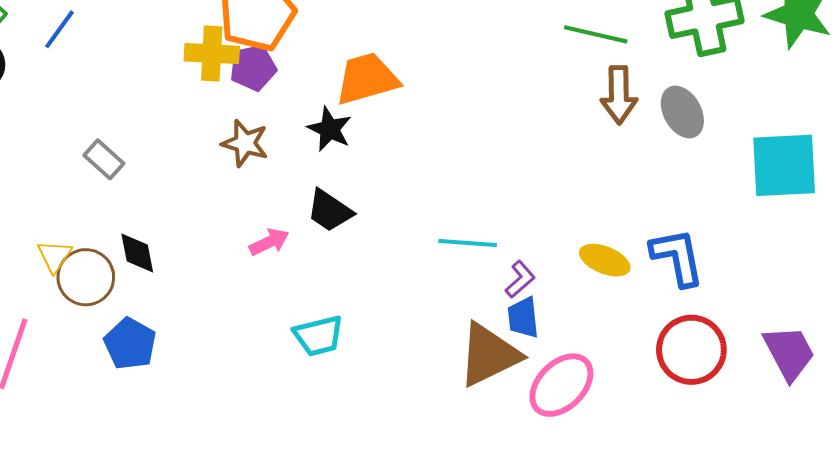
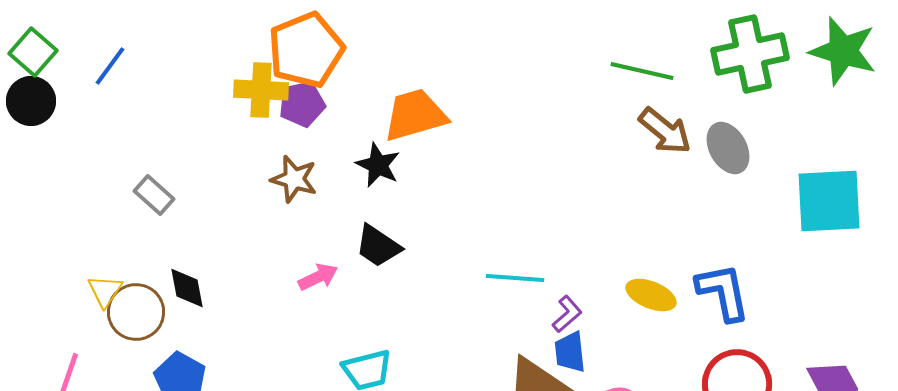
brown arrow: (619, 95) -> (665, 131), turned -50

